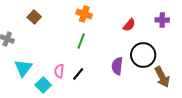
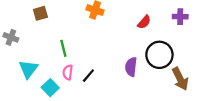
brown square: (34, 17) -> (40, 13), turned 32
green line: (81, 41) -> (63, 48), moved, turned -35

